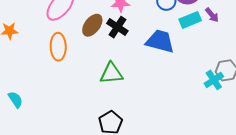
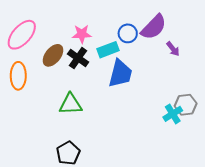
cyan rectangle: (190, 20) -> (108, 50), moved
blue trapezoid: (160, 41) -> (120, 74), turned 88

